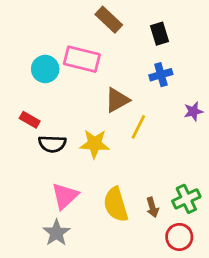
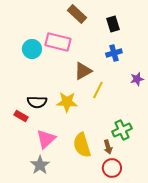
red rectangle: (30, 120) -> (21, 116), moved
green cross: (186, 199) -> (122, 130), moved
red circle: (179, 237) -> (112, 168), moved

